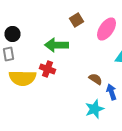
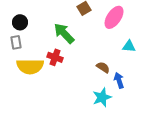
green arrow: (56, 45) -> (64, 33), turned 45

